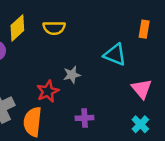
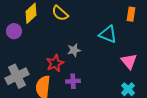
yellow semicircle: (54, 28) -> (60, 13), turned 42
purple cross: (85, 118) -> (73, 81), moved

